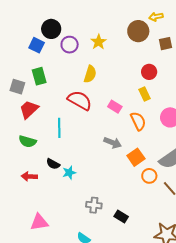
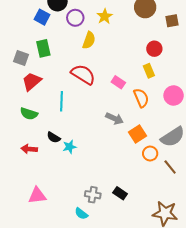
yellow semicircle: (90, 74) -> (89, 40), moved
gray cross: (94, 205) -> (93, 195), moved

